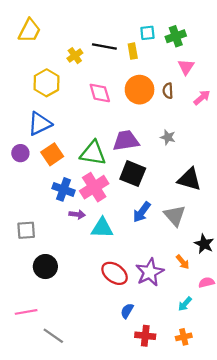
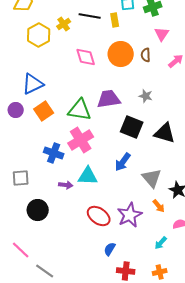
yellow hexagon: (47, 83) -> (39, 35), moved
black square: (133, 174) -> (132, 127), moved
blue cross: (64, 189) -> (54, 153), moved
purple arrow: (77, 214) -> (66, 185), moved
gray triangle: (175, 216) -> (152, 178), moved
pink line: (26, 312) -> (21, 250), turned 54

